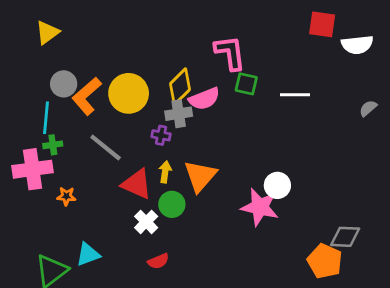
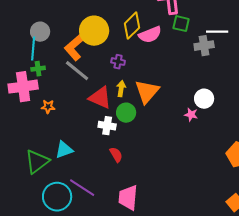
gray circle: (64, 84) -> (40, 32), moved
orange L-shape: (87, 96) -> (75, 47), moved
gray cross: (179, 114) -> (204, 46), moved
pink star: (260, 207) -> (191, 115), size x0.5
white cross: (146, 222) -> (107, 126), turned -36
red semicircle: (158, 261) -> (116, 155), turned -98

